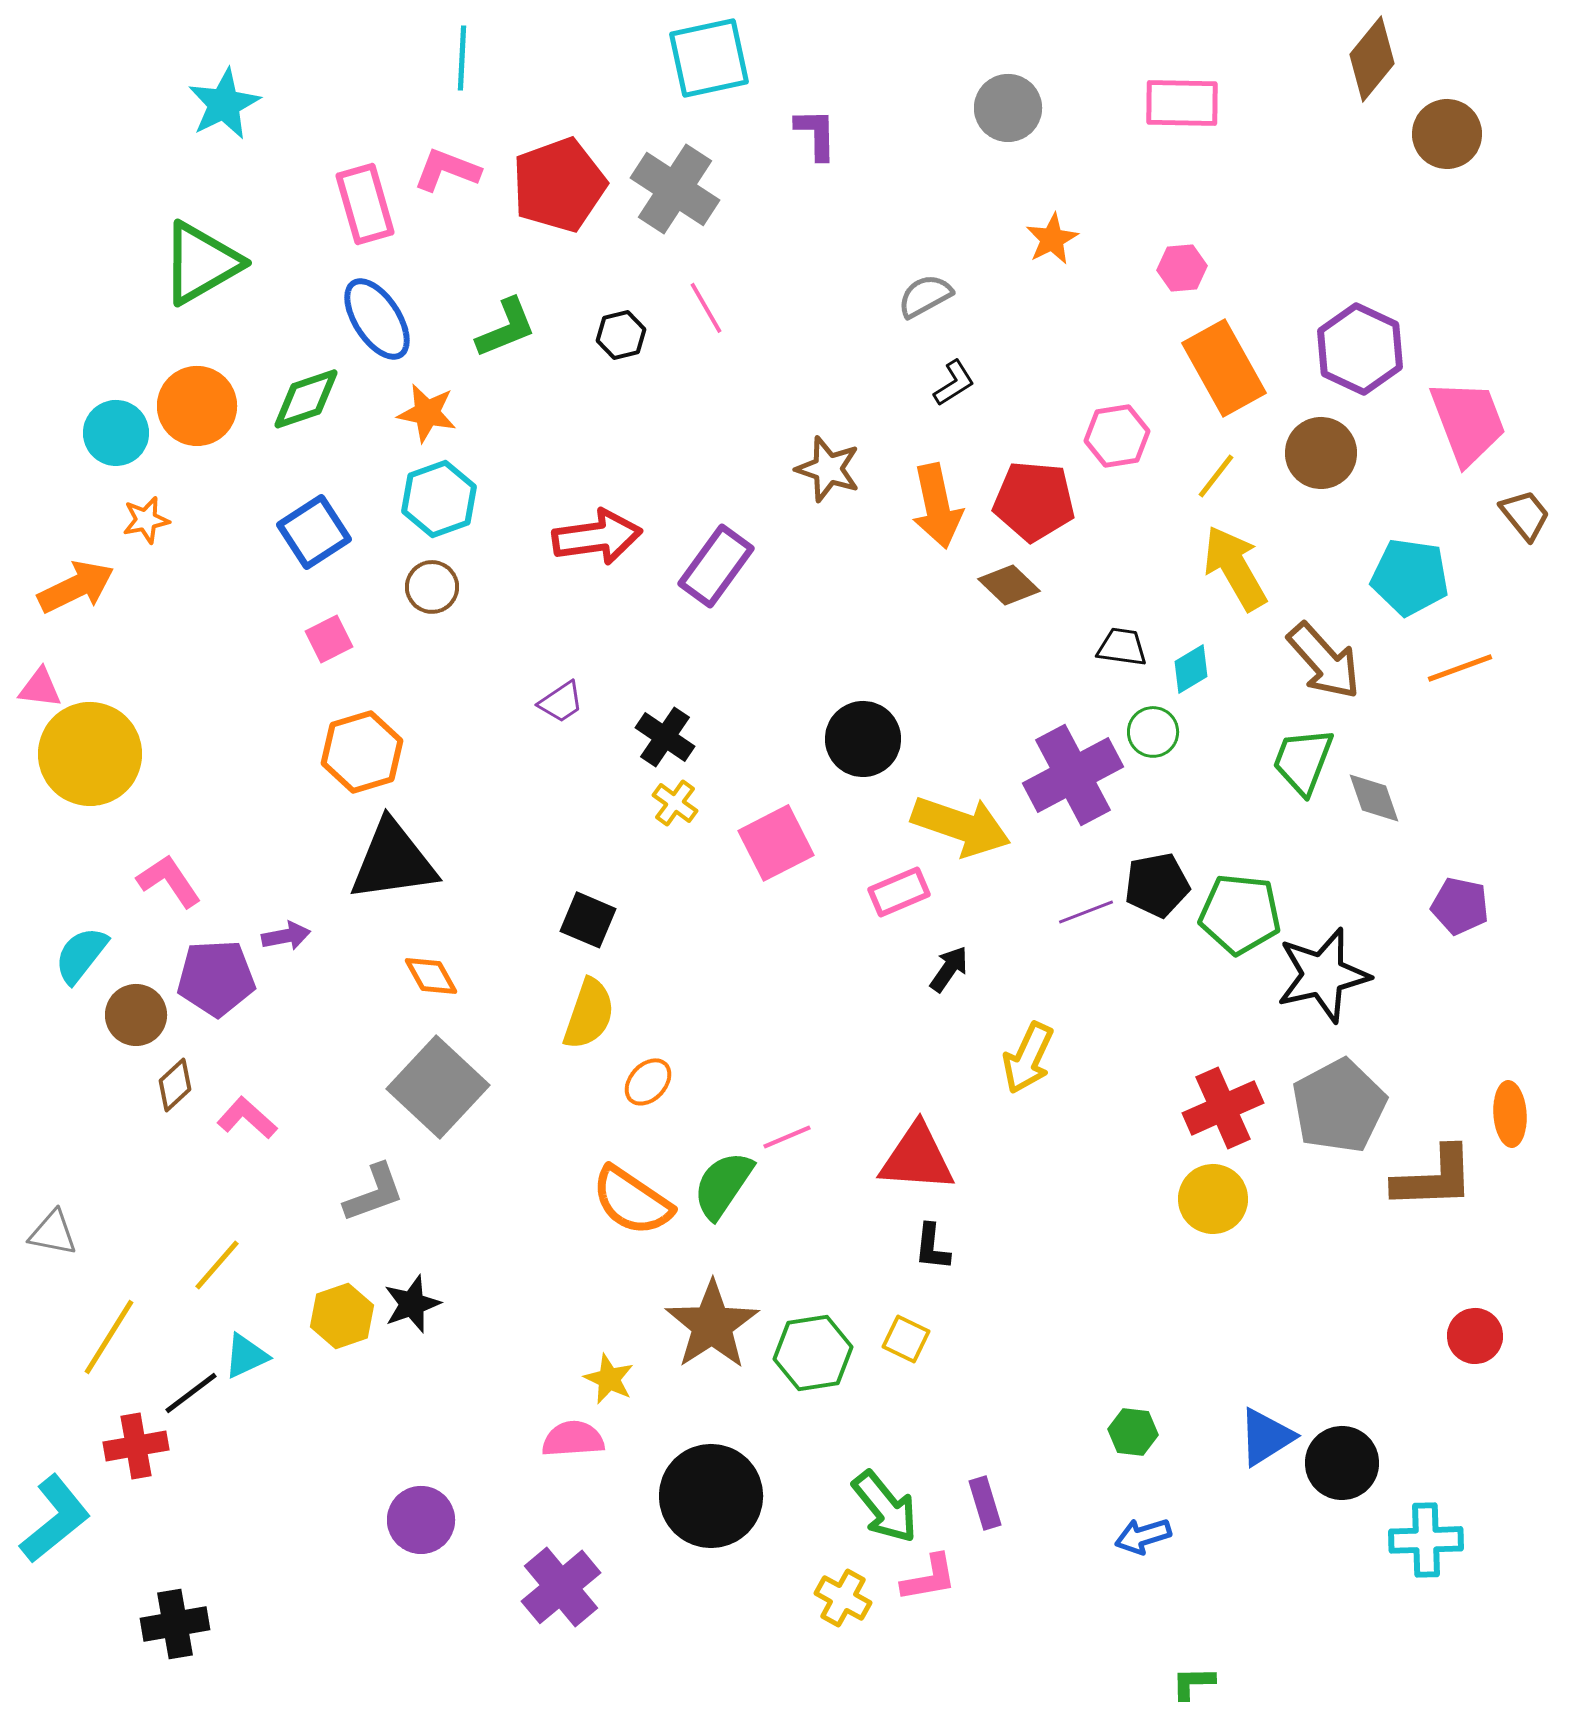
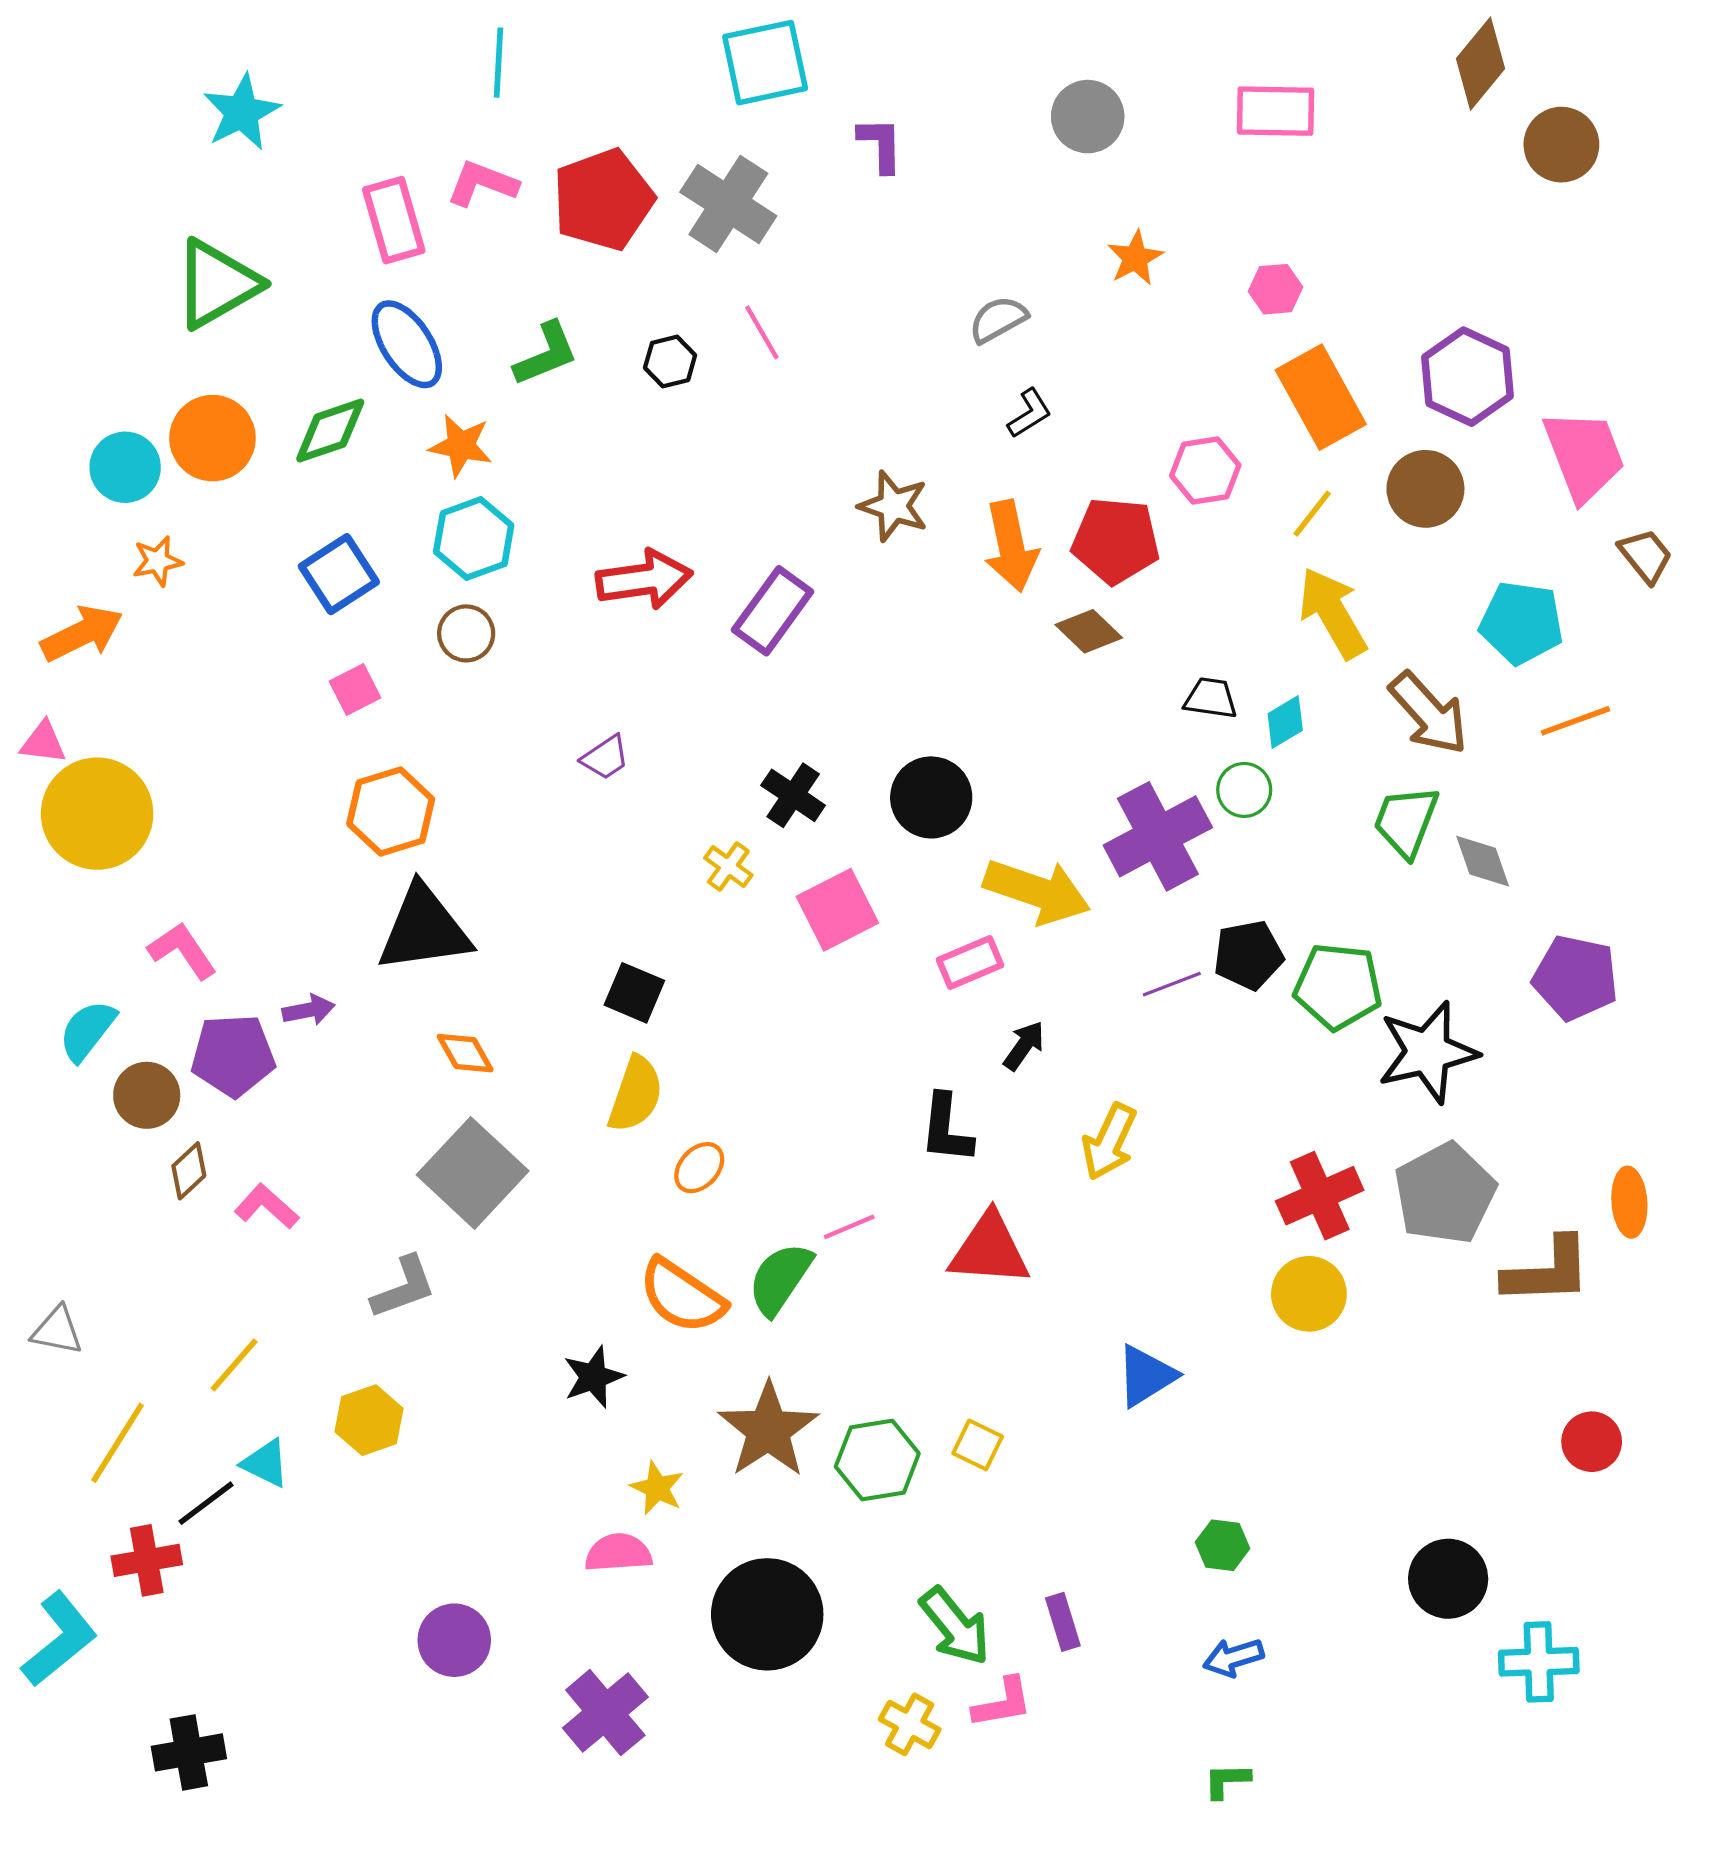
black cross: (665, 737) -> (793, 795), moved
purple pentagon: (1460, 906) -> (1575, 978), size x1.4
black L-shape: (932, 1247) -> (946, 1129), moved, size x1.4
black star: (412, 1304) -> (593, 1377), moved
cyan triangle: (246, 1356) -> (265, 1463), turned 51
blue triangle: (1266, 1437) -> (1146, 1376), moved
green L-shape: (1193, 1683) -> (1227, 1781), moved

